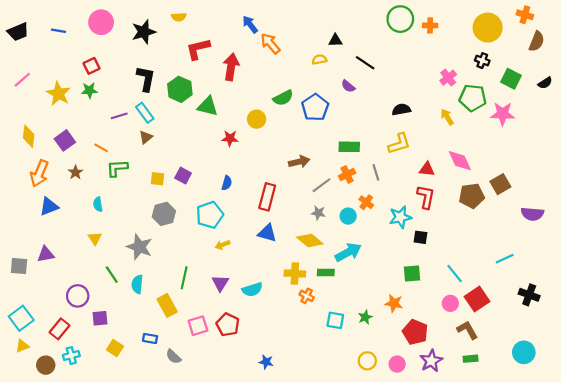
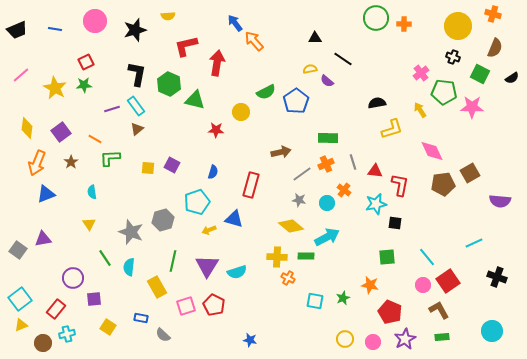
brown semicircle: (537, 41) -> (495, 48), moved
yellow semicircle: (319, 59) -> (310, 69), moved
yellow L-shape: (399, 144) -> (392, 129), moved
red triangle: (427, 169) -> (375, 171), moved
gray hexagon: (164, 214) -> (163, 220), moved
blue triangle: (267, 233) -> (234, 219), moved
gray square: (19, 266) -> (18, 250), turned 30
purple triangle: (220, 283) -> (207, 266), size x1.4

